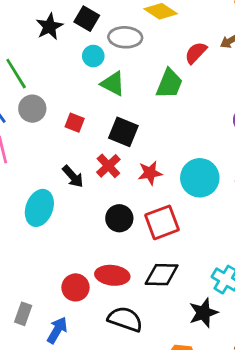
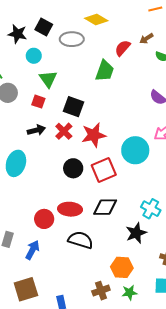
black star: (49, 27) -> (17, 34), turned -30
cyan circle: (93, 56) -> (34, 56), moved
green triangle: (113, 84) -> (48, 79), moved, turned 30
red star: (150, 173) -> (94, 135), size x1.4
black arrow: (73, 176) -> (36, 130), moved, turned -60
cyan circle: (200, 178) -> (135, 150), moved

